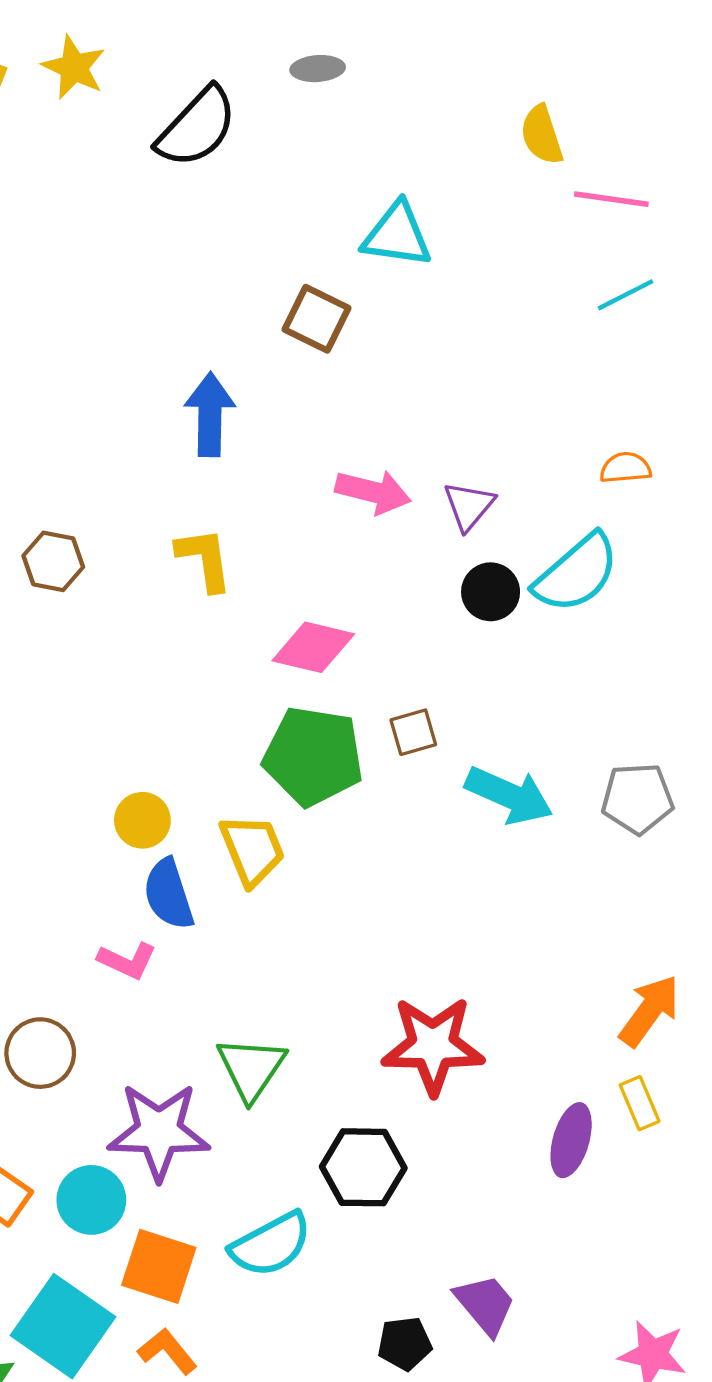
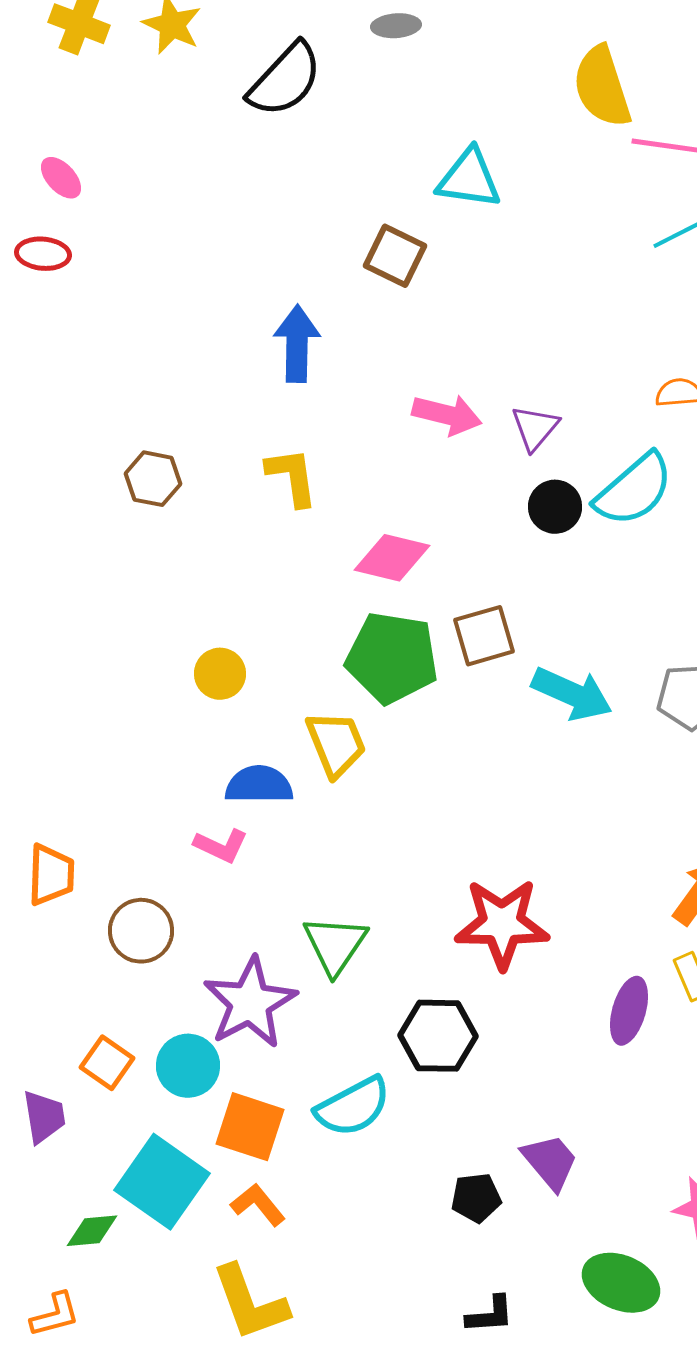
yellow semicircle: (542, 135) -> (602, 87), size x1.5
brown square: (413, 732) -> (484, 636), size x1.4
yellow circle: (142, 820) -> (220, 674), moved
blue semicircle: (169, 894) -> (259, 785), turned 108
purple star: (159, 1131) -> (250, 1003), turned -30

